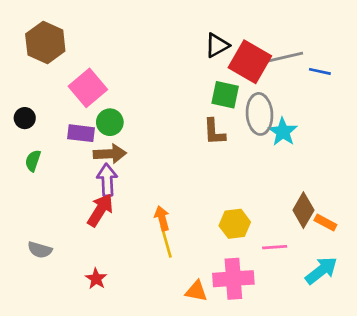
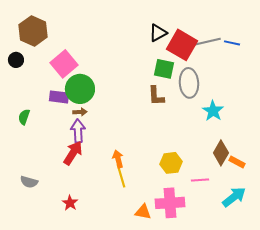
blue line: (320, 71) -> (232, 43), moved
black circle: (25, 118) -> (16, 60), moved
green circle: (110, 122) -> (80, 89), size x1.5
cyan star: (283, 132) -> (213, 111), moved
brown arrow: (110, 154) -> (80, 112), size x0.6

